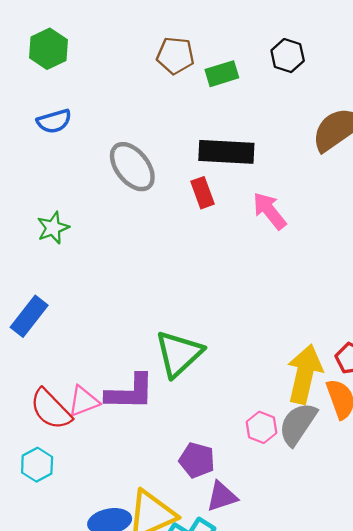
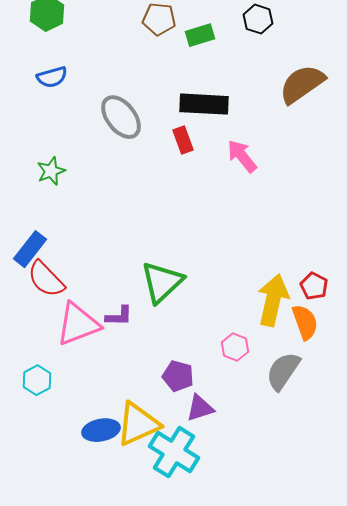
purple L-shape: (130, 392) -> (119, 316), size x0.6
pink triangle: (84, 401) -> (78, 324), size x1.6
red semicircle: (51, 409) -> (46, 279), moved
gray semicircle: (298, 424) -> (283, 371), moved

